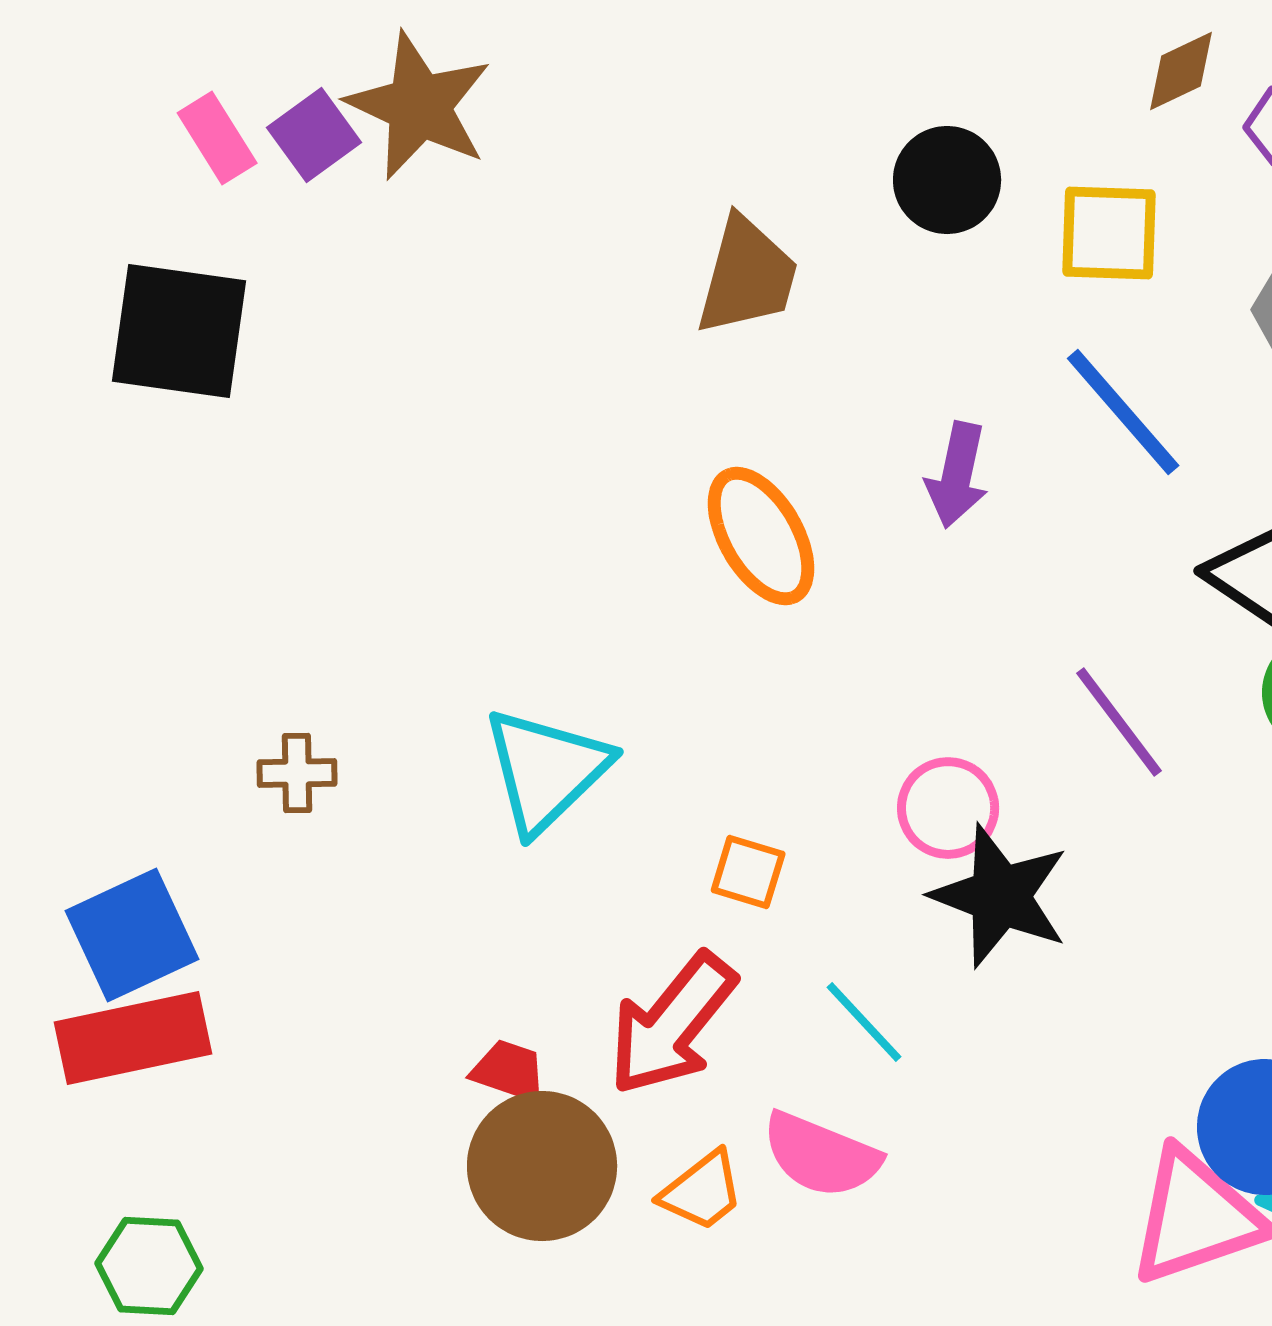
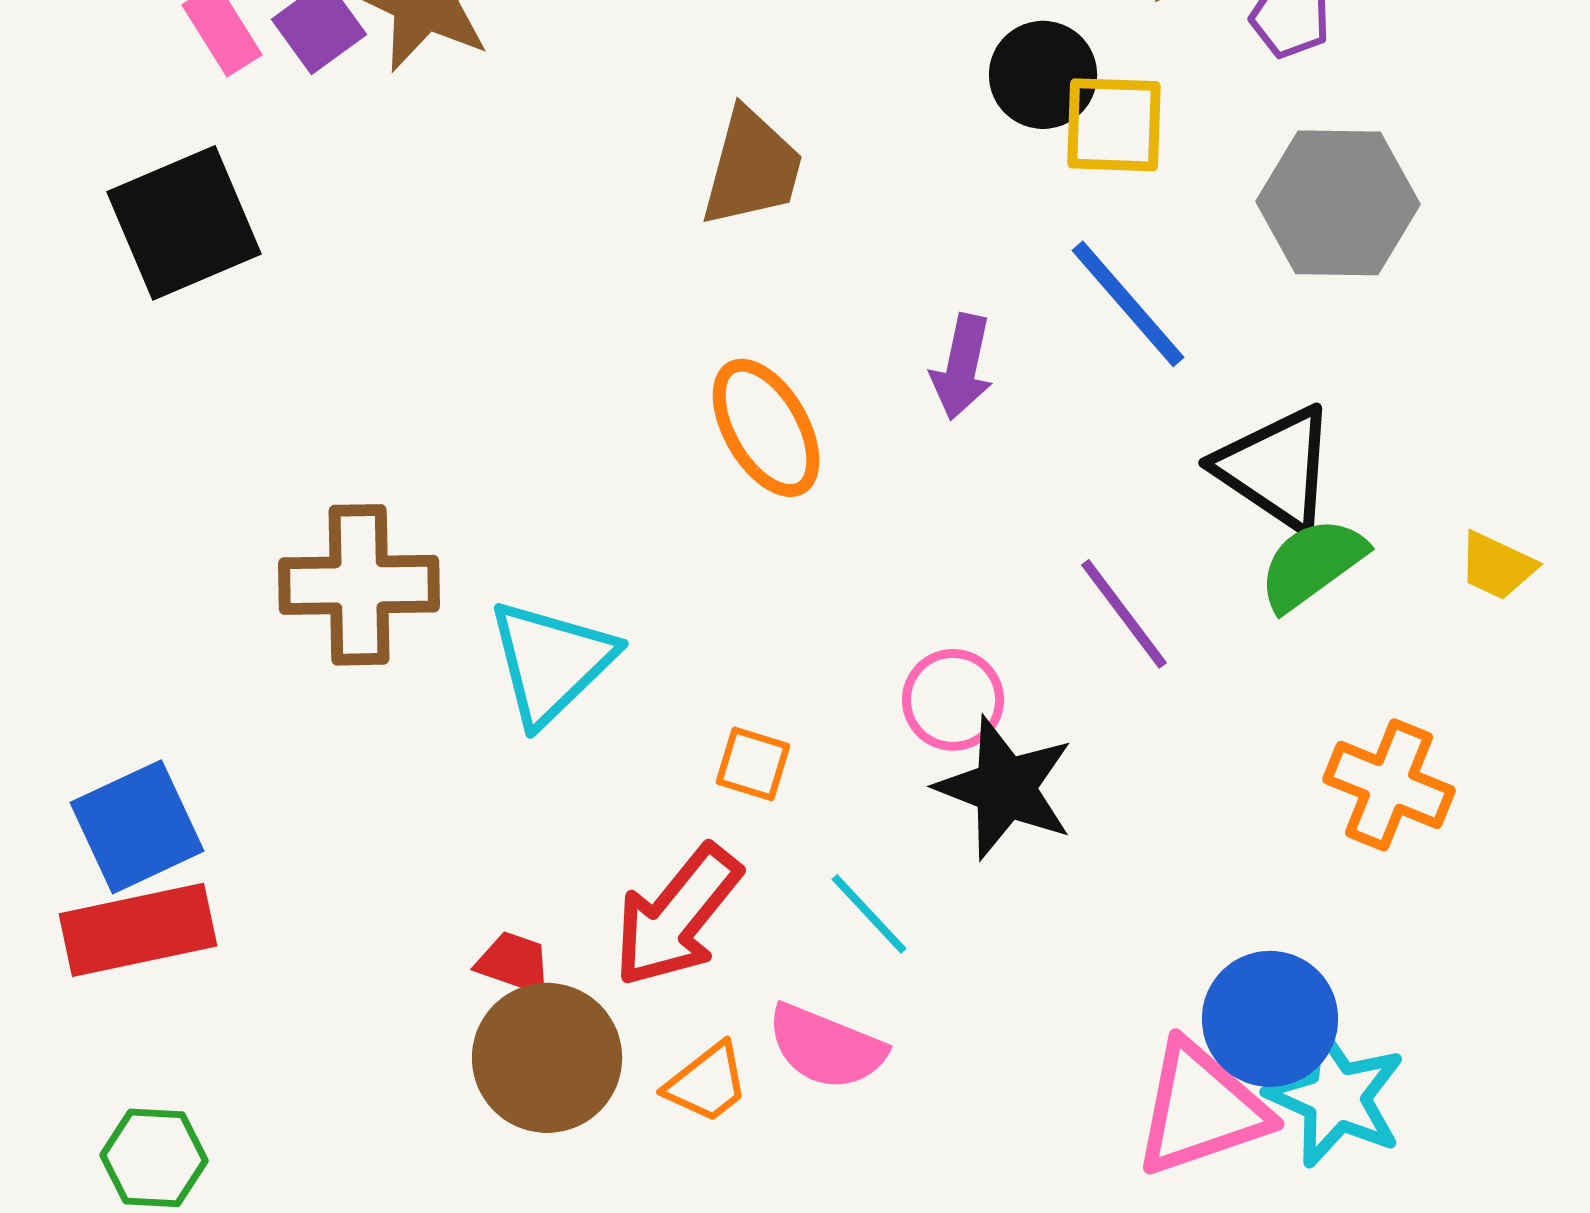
black circle: (947, 180) -> (1043, 75), moved
black square: (179, 331) -> (184, 223), turned -31
brown cross: (297, 773) -> (359, 585), moved, size x2.0

